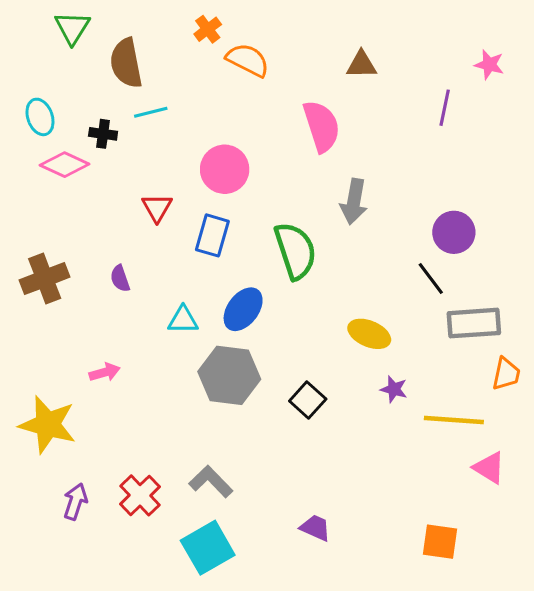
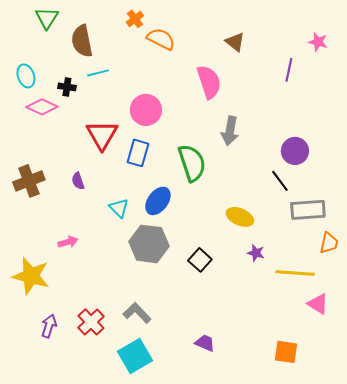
brown triangle: (362, 65) -> (235, 42), turned 40
red triangle: (157, 208) -> (102, 135), size x1.6
cyan triangle: (183, 320) -> (119, 208), turned 45

